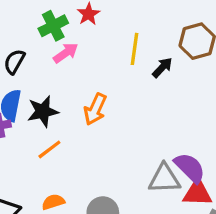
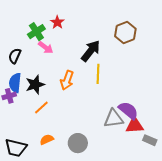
yellow line: (134, 49) -> (98, 74), moved
pink arrow: (66, 53) -> (46, 47), turned 77
black arrow: (162, 68) -> (91, 51), moved, size x1.6

